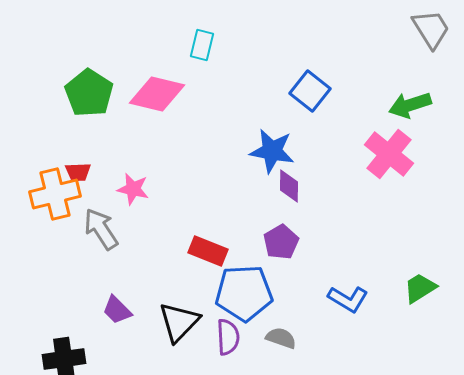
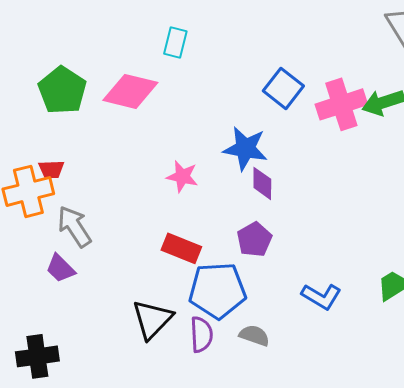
pink cross: (389, 154) -> (341, 104), moved, turned 33
pink star: (133, 189) -> (182, 176), moved
purple trapezoid: (117, 310) -> (60, 268), moved

